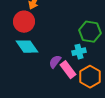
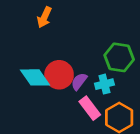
red circle: (24, 22) -> (59, 75), moved
purple semicircle: (55, 62) -> (79, 81), moved

